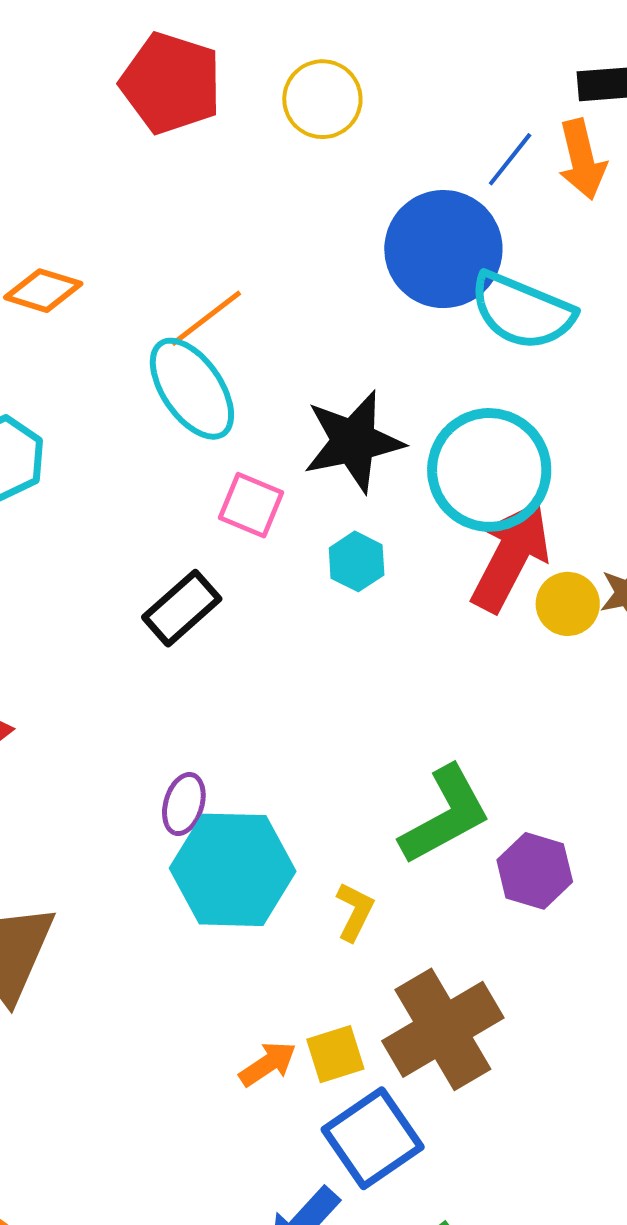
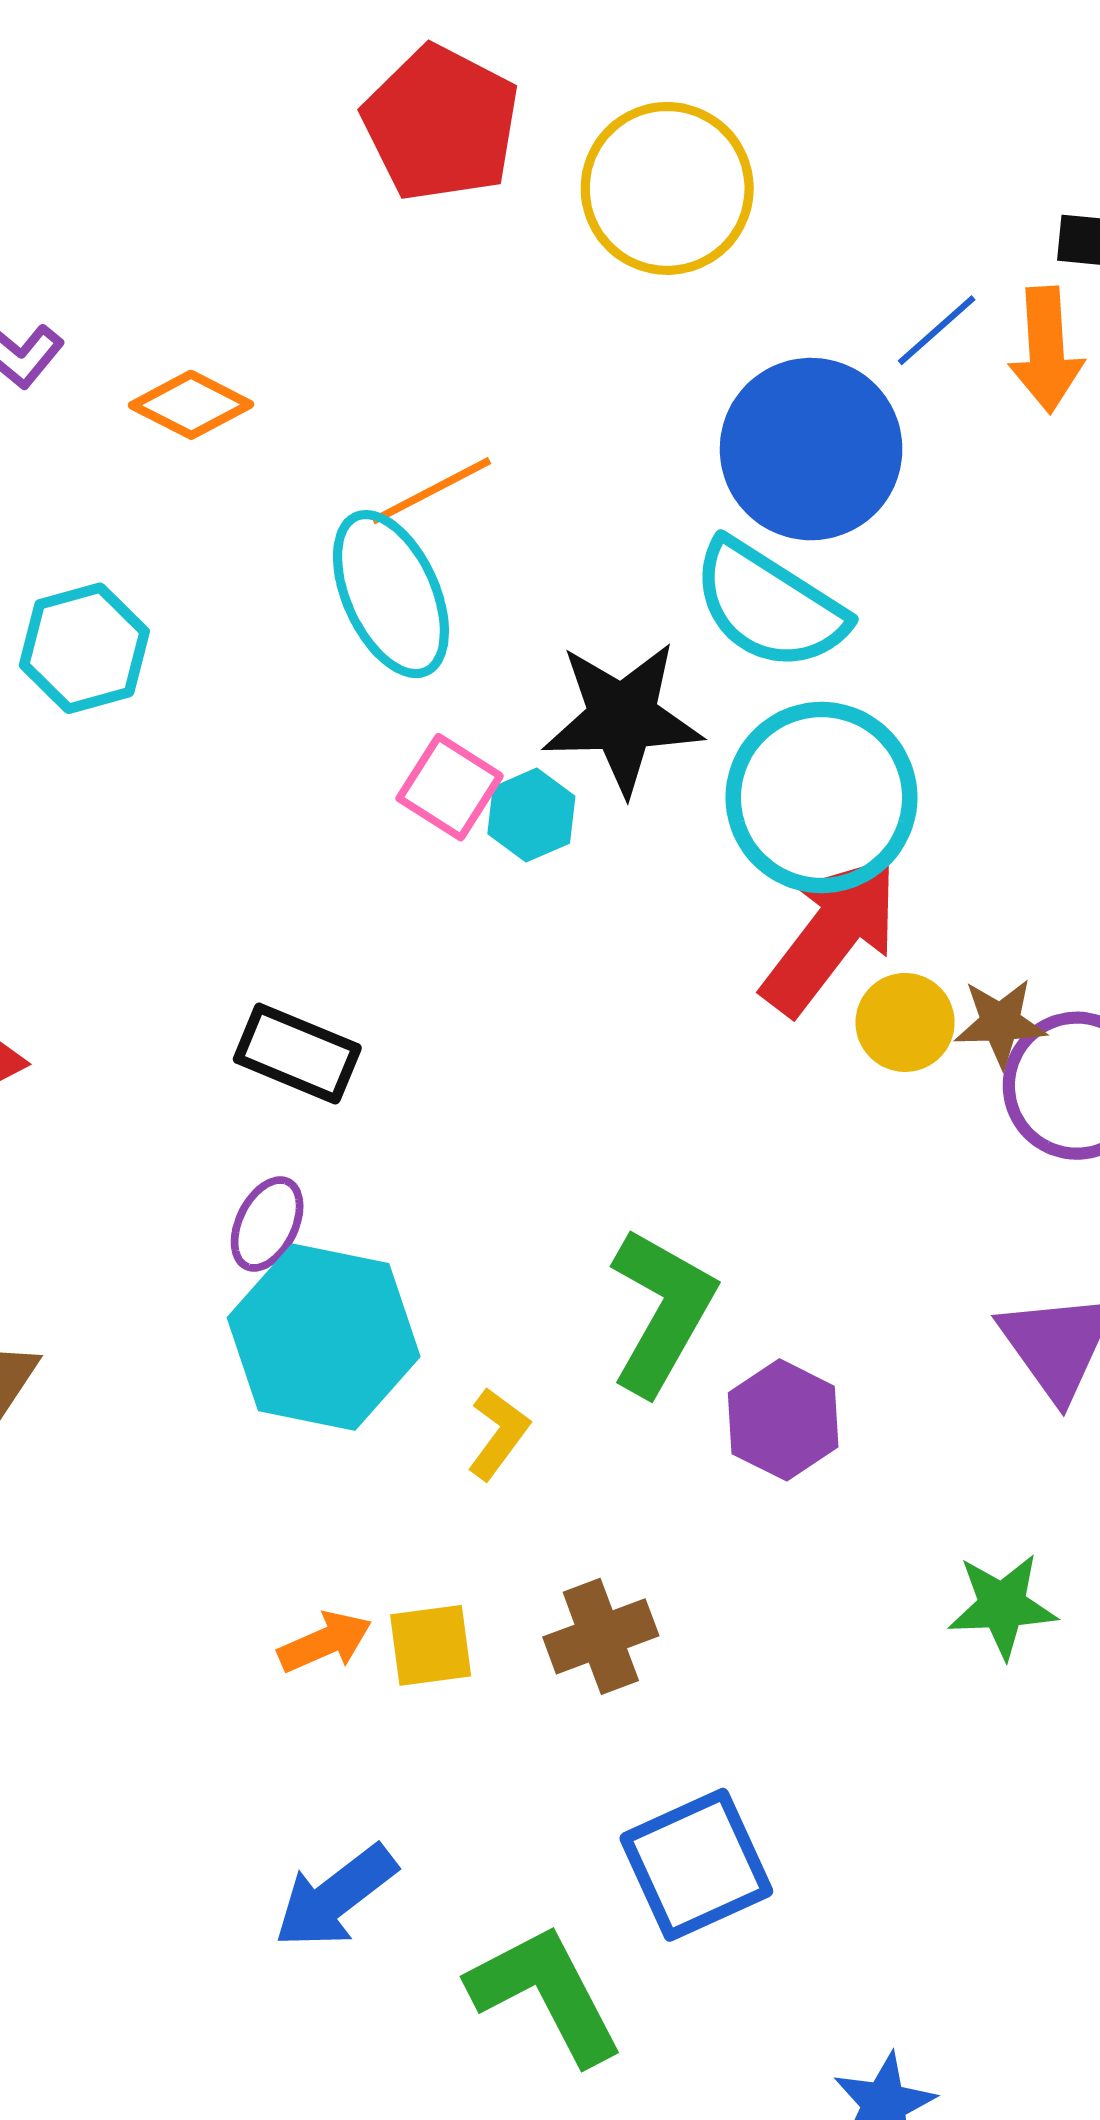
yellow circle: (322, 99) -> (667, 188), size x1.4
cyan semicircle: (522, 311) -> (769, 605), moved
cyan hexagon: (357, 561) -> (531, 815), moved
black rectangle: (182, 608) -> (297, 1054), moved, turned 54
green L-shape: (445, 815) -> (662, 1311), turned -42
brown cross: (443, 1029) -> (601, 1636), size x0.6
blue square: (373, 1138) -> (696, 1865), moved

